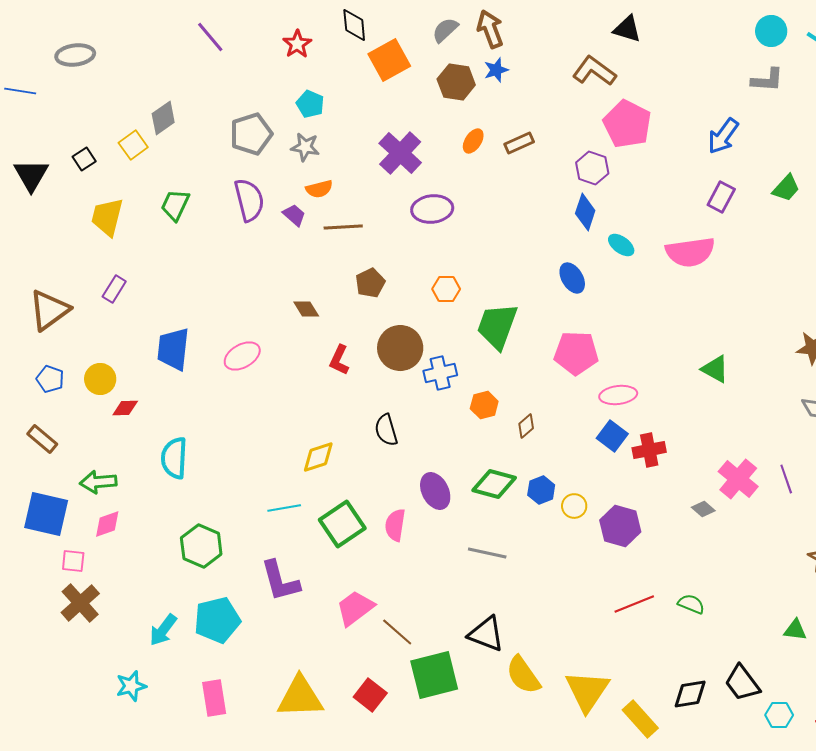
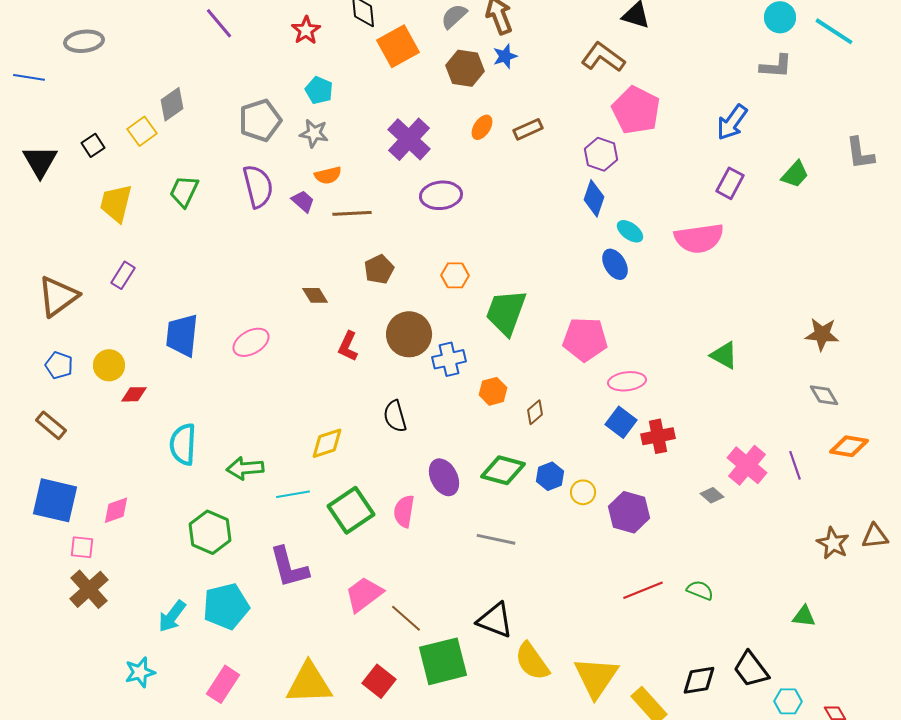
blue ellipse: (572, 278) -> (615, 264), moved
green arrow: (98, 482) -> (245, 468), moved
pink rectangle: (214, 698) -> (223, 684), turned 42

